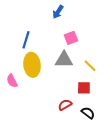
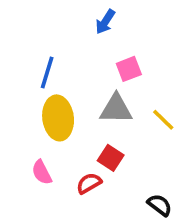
pink semicircle: (12, 81) -> (42, 172), moved
red square: (84, 88) -> (111, 158), moved, turned 32
red semicircle: (65, 105) -> (89, 183), moved

